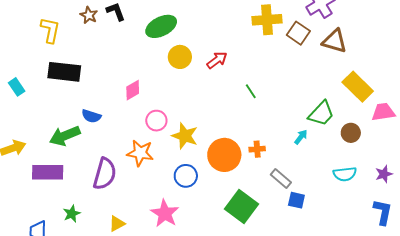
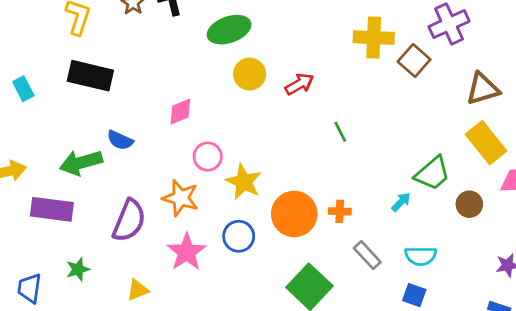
brown triangle: (335, 41) -> (483, 89), moved, turned -40
cyan semicircle: (345, 174) -> (421, 256), moved
blue square: (296, 200) -> (414, 295), moved
pink star: (165, 213) -> (186, 252), moved

